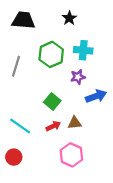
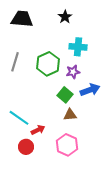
green hexagon: (51, 54) -> (48, 64), moved
green square: (52, 101) -> (65, 95), moved
red arrow: (53, 126) -> (38, 130), moved
red circle: (14, 157) -> (26, 147), moved

